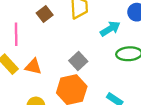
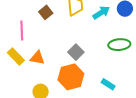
cyan arrow: (110, 29) -> (101, 13), moved

